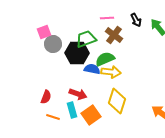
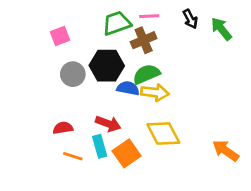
brown cross: (114, 35) -> (144, 40), moved, turned 30
green trapezoid: (86, 39) -> (117, 23), moved
gray circle: (53, 44) -> (73, 74), moved
red semicircle: (46, 97) -> (63, 128), turned -120
yellow diamond: (117, 101) -> (163, 134), turned -45

